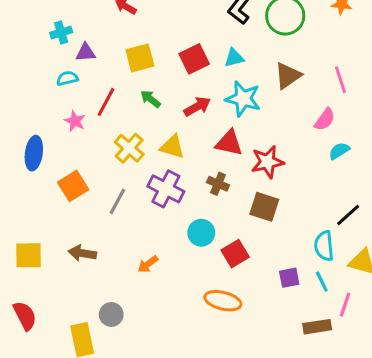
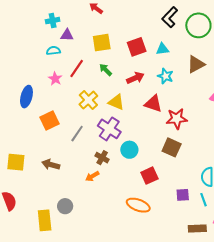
cyan star: (243, 99) -> (165, 76), size x0.7
brown cross: (218, 184) -> (102, 158), moved
cyan circle: (201, 233) -> (129, 150), moved

